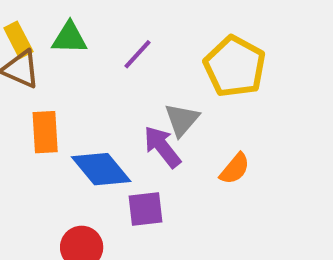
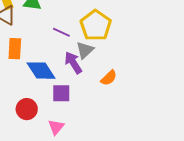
purple line: (137, 54) -> (61, 32), moved, turned 66
yellow pentagon: (235, 66) -> (96, 25), moved

